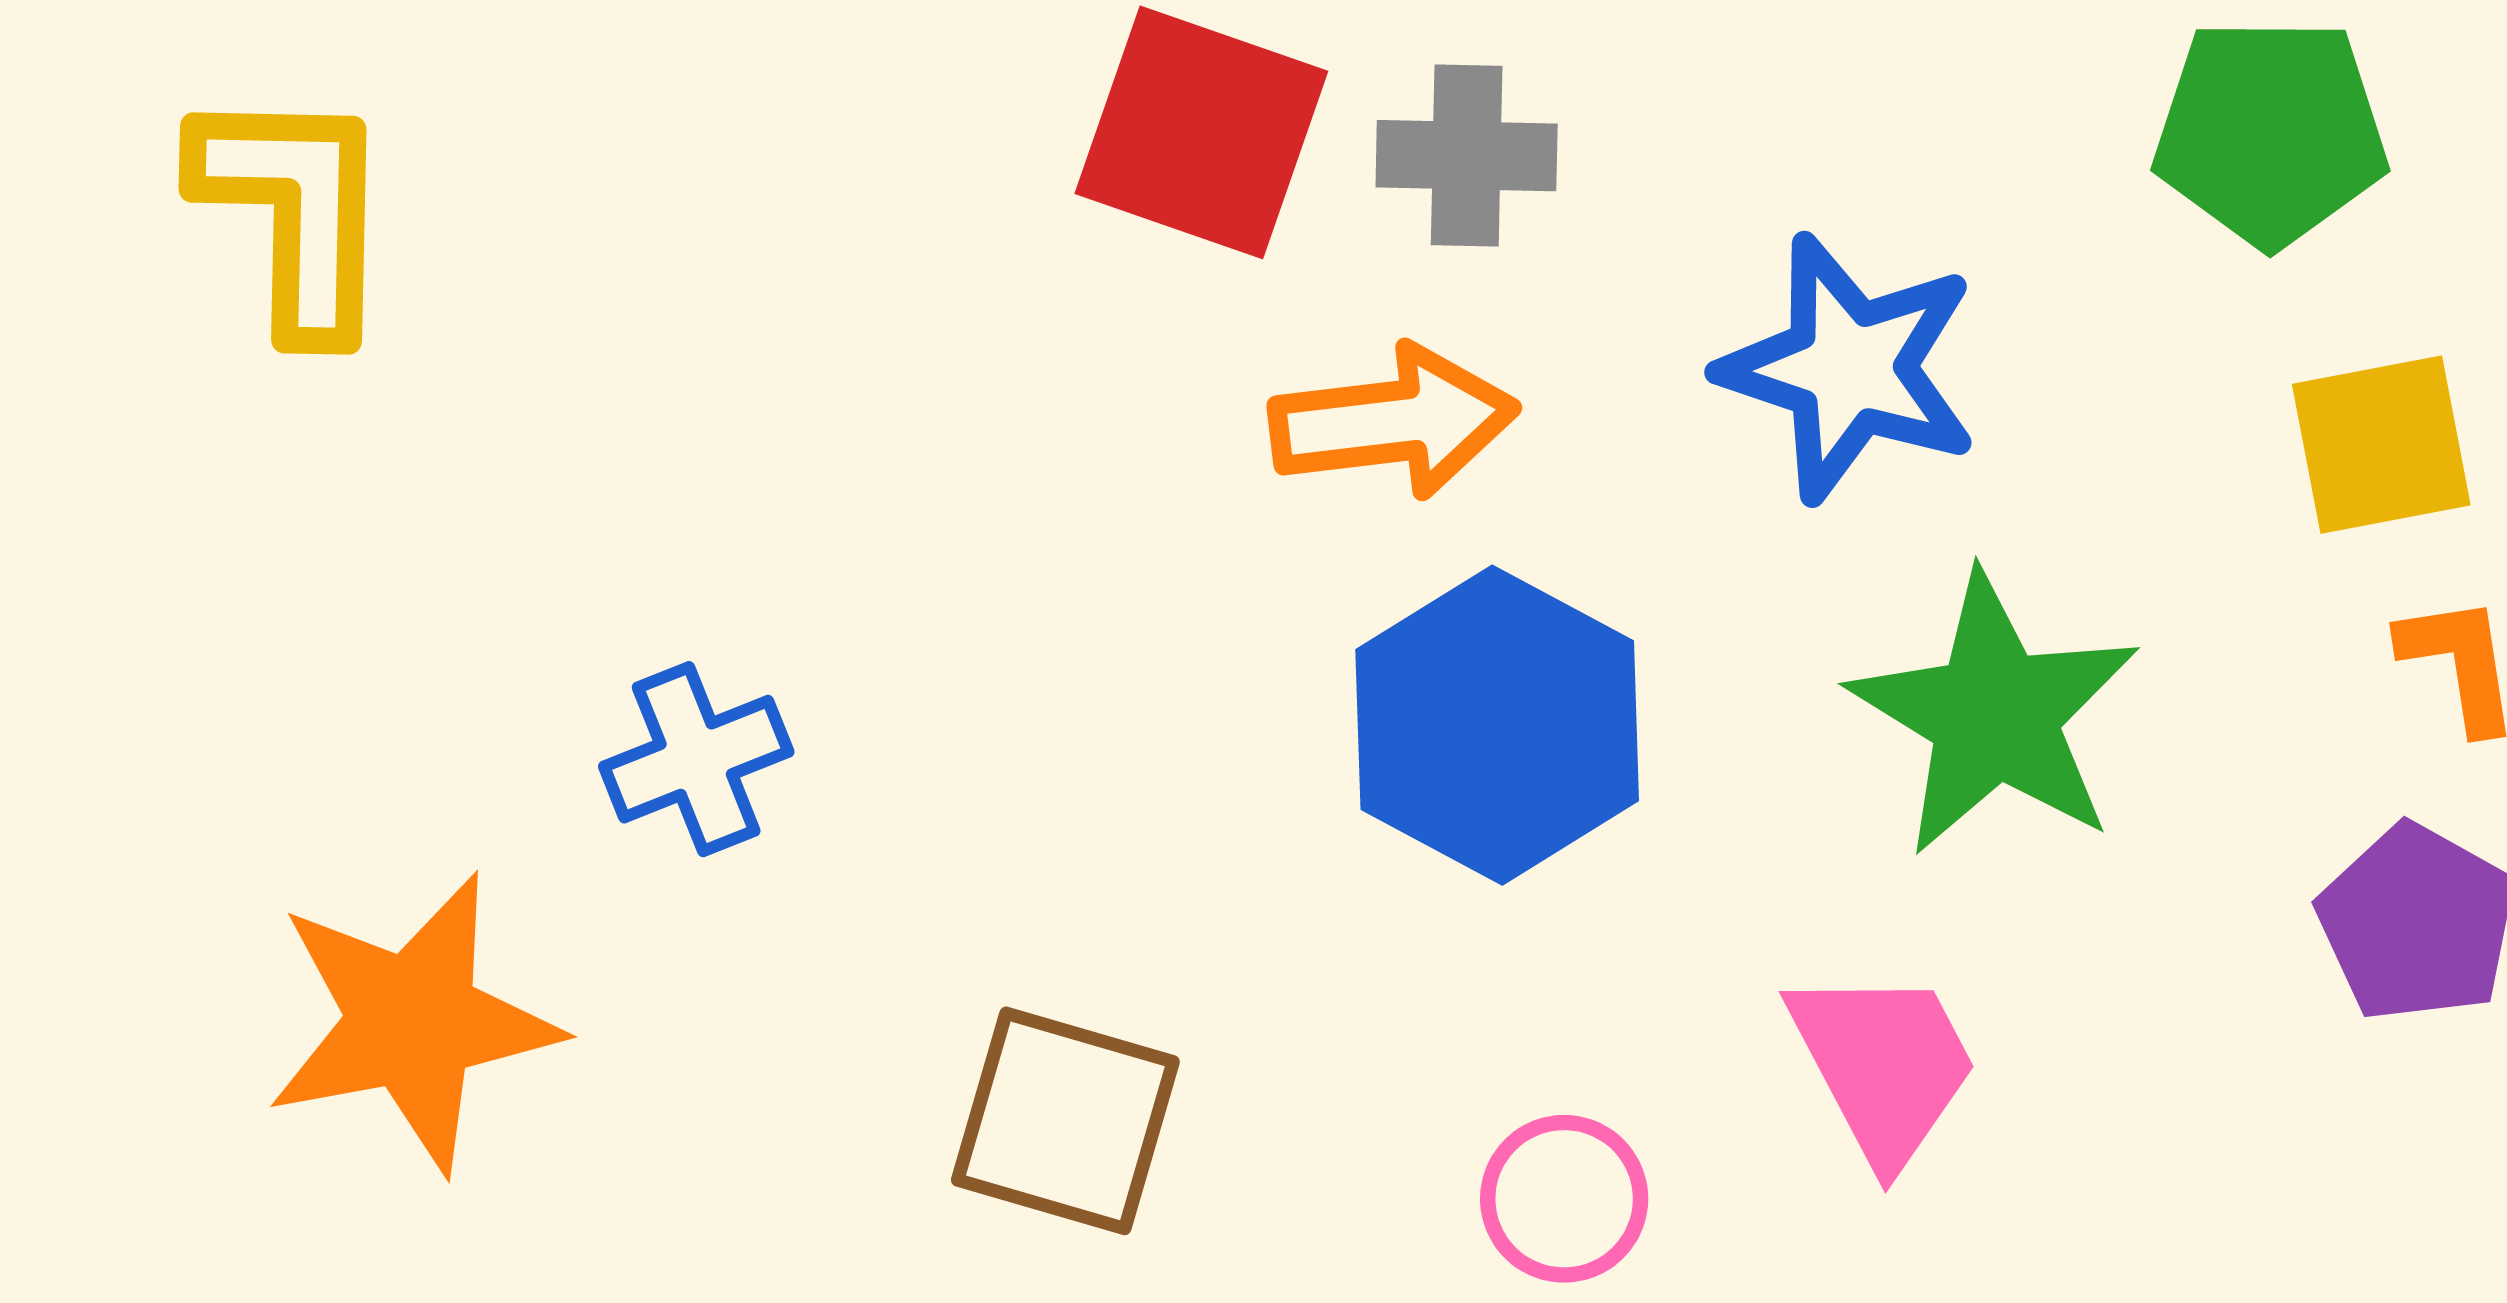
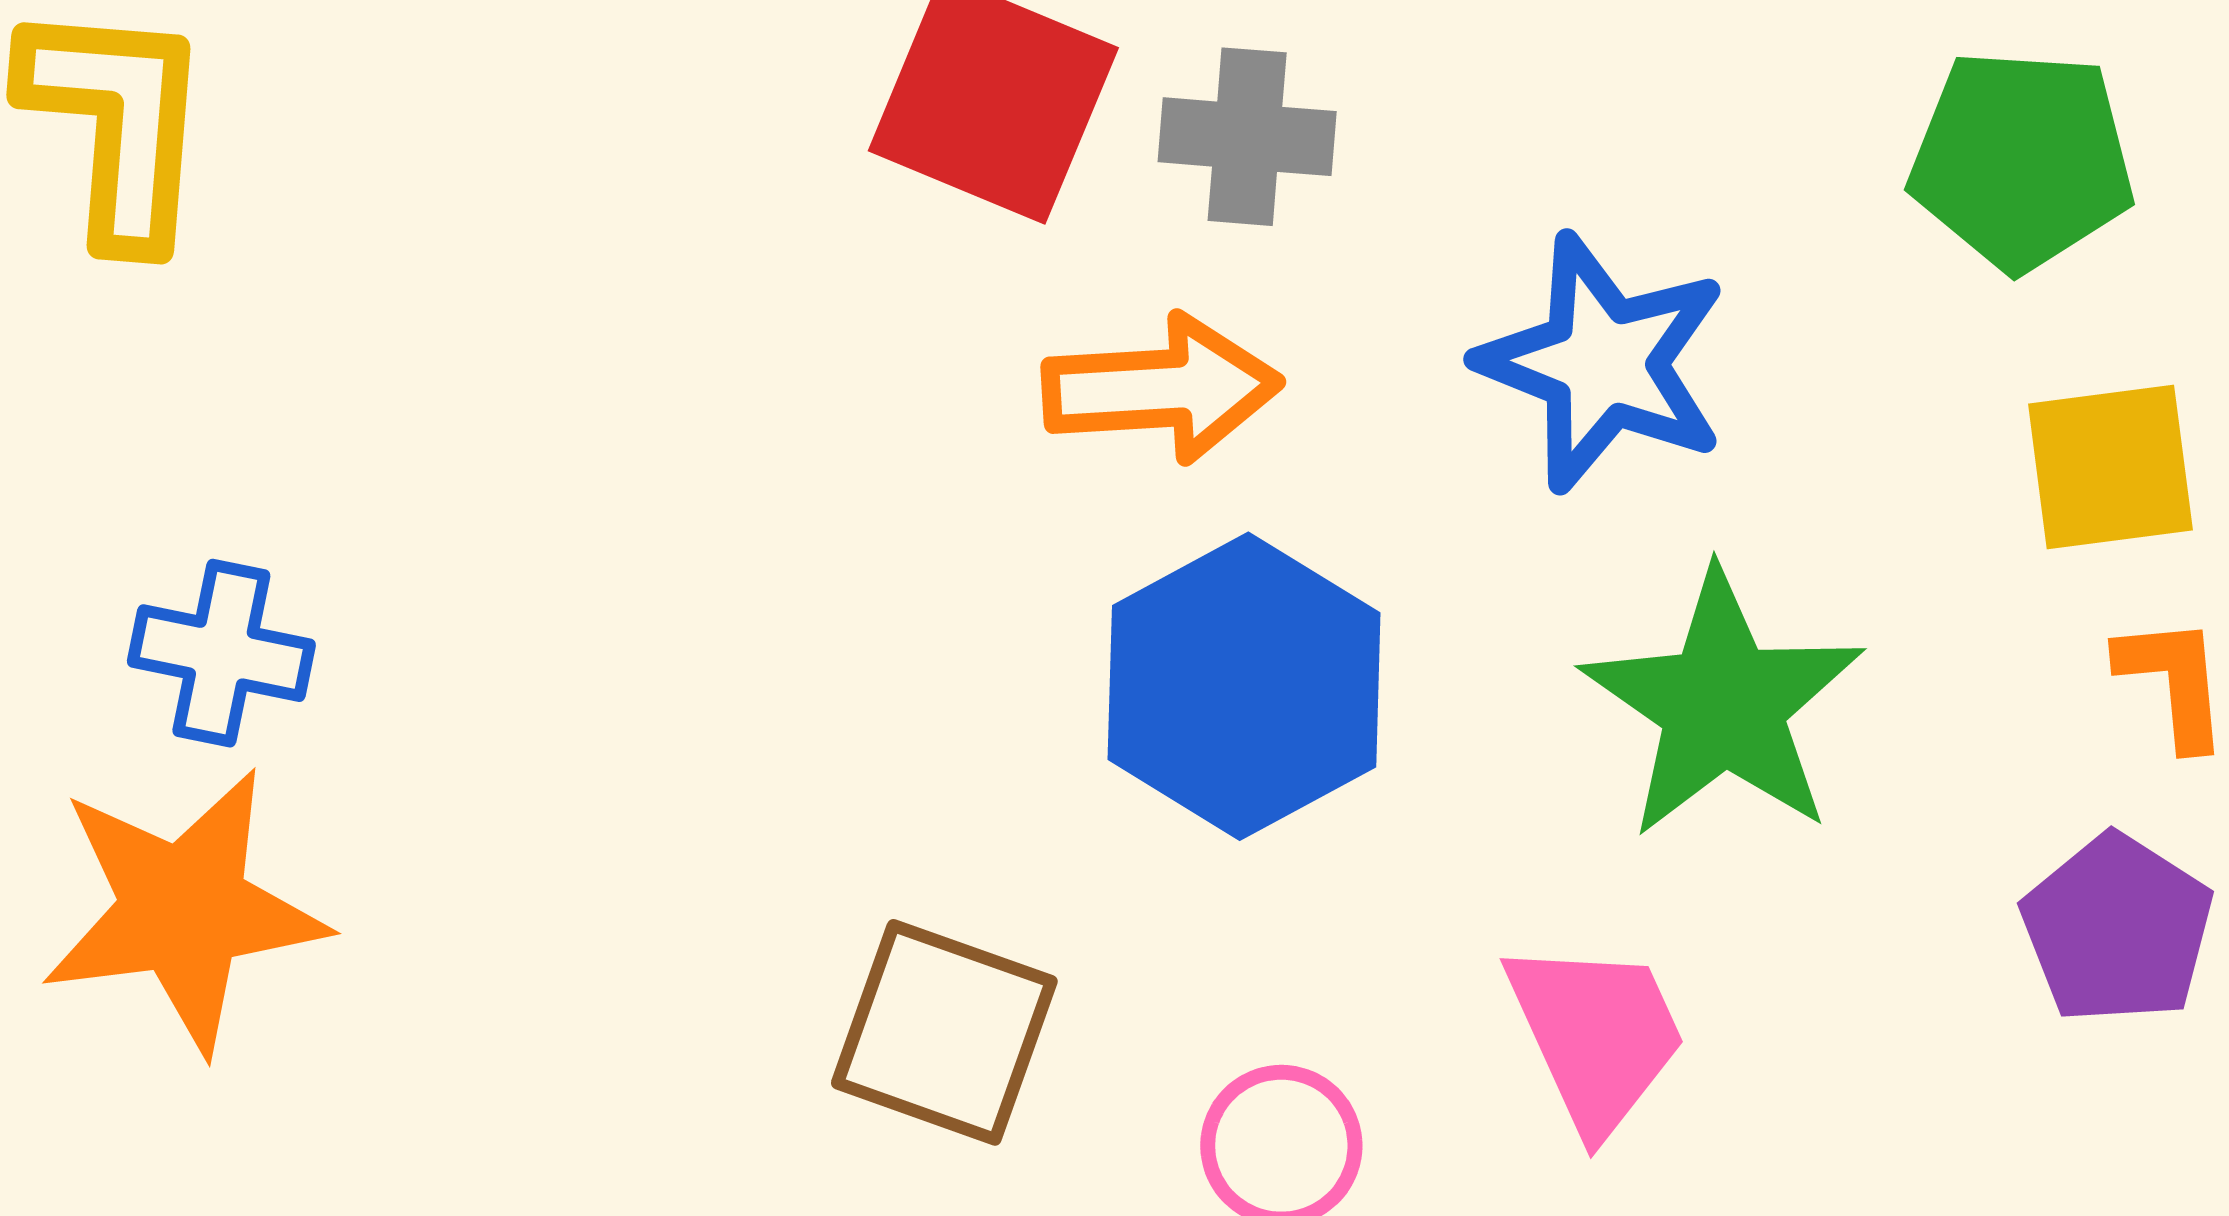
blue cross: (696, 759) -> (221, 653), moved, turned 30
brown square: (1065, 1121) -> (944, 1032), moved

